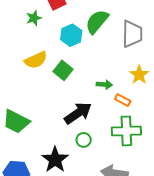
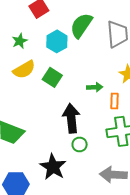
green star: (34, 18) -> (20, 41), moved
orange rectangle: (123, 100) -> (115, 101), turned 70
black arrow: (78, 113) -> (71, 118), turned -56

